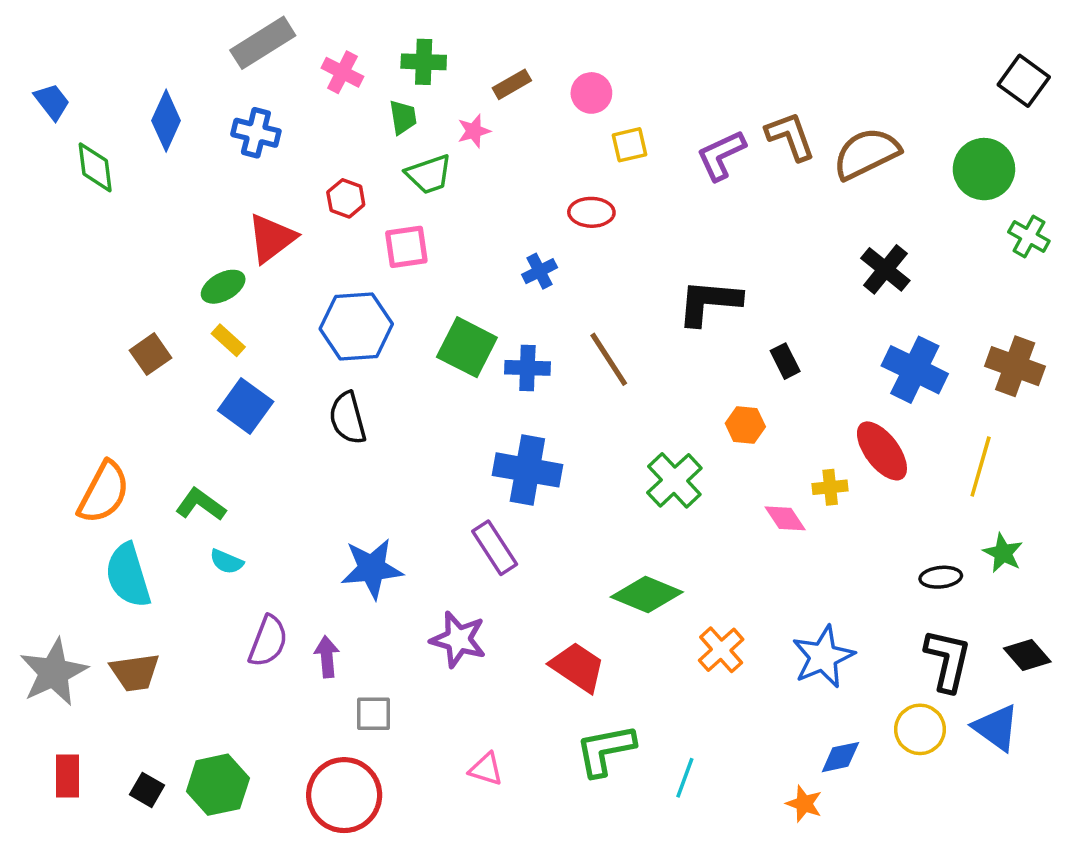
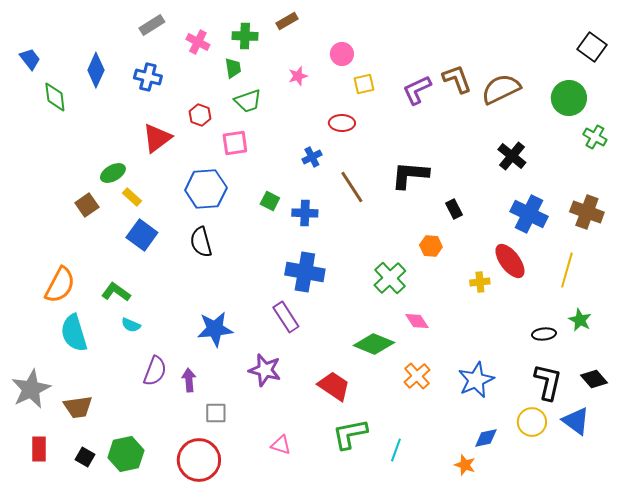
gray rectangle: (263, 43) -> (152, 25), size x0.7
brown rectangle: (512, 84) -> (287, 21), moved
pink star: (474, 131) -> (298, 76), moved
green ellipse: (223, 287) -> (113, 173), moved
green square: (467, 347) -> (270, 201), size x0.6
brown line: (609, 359) -> (352, 187), moved
pink diamond: (785, 518) -> (417, 321), moved
brown trapezoid: (135, 672) -> (78, 407), moved

